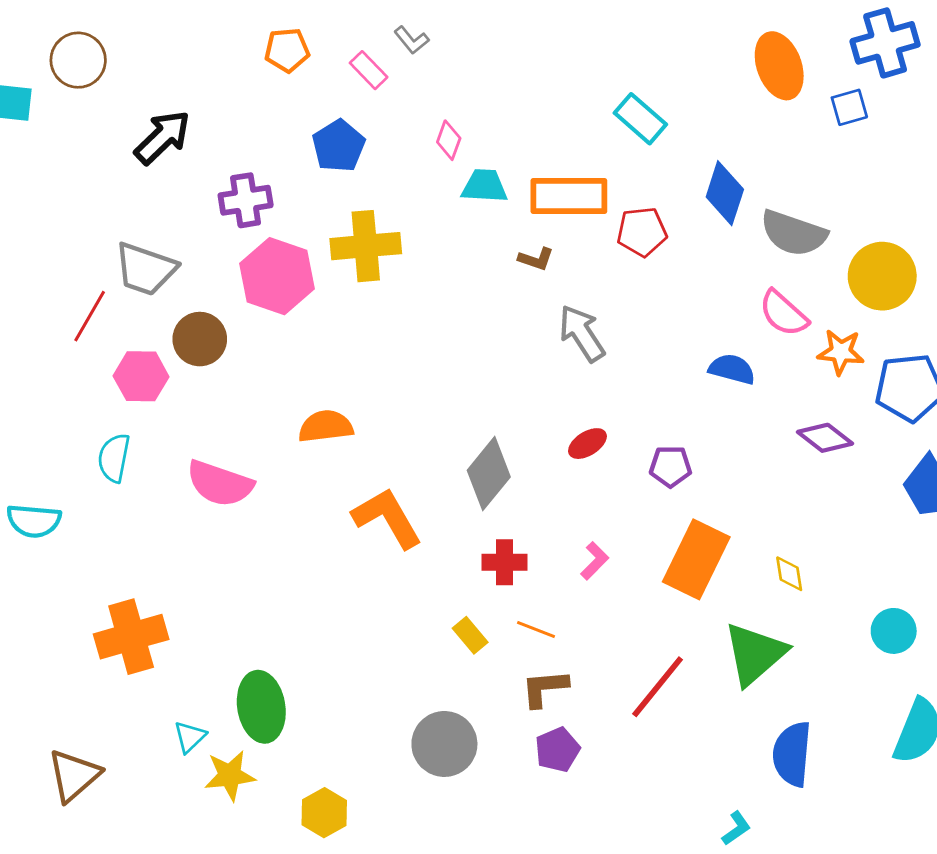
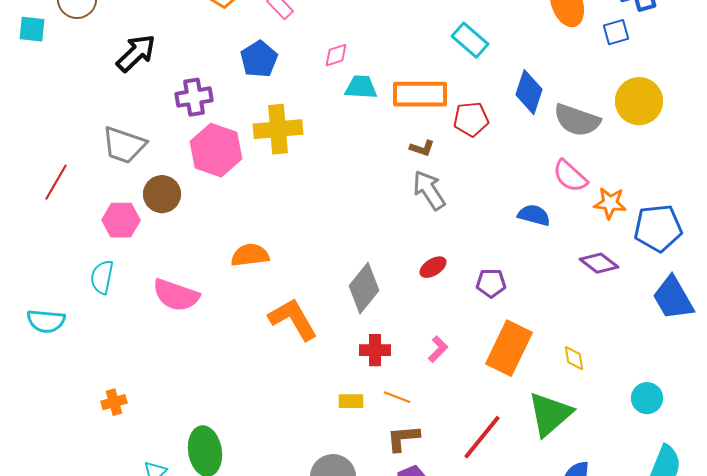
pink diamond: (449, 140) -> (336, 55), turned 52
brown L-shape: (536, 259) -> (422, 148), moved
yellow circle: (882, 276) -> (639, 101), moved
red line: (90, 316) -> (56, 182), moved
yellow rectangle: (470, 635) -> (351, 401), turned -50
orange cross: (131, 637) -> (114, 402), size x0.5

